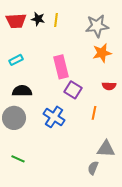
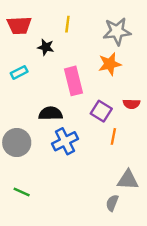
black star: (38, 19) -> (46, 47), moved
orange star: (102, 53) -> (110, 64), moved
purple square: (73, 90) -> (101, 111), moved
black semicircle: (22, 91) -> (51, 114), moved
blue cross: (54, 117) -> (65, 141), turned 30

